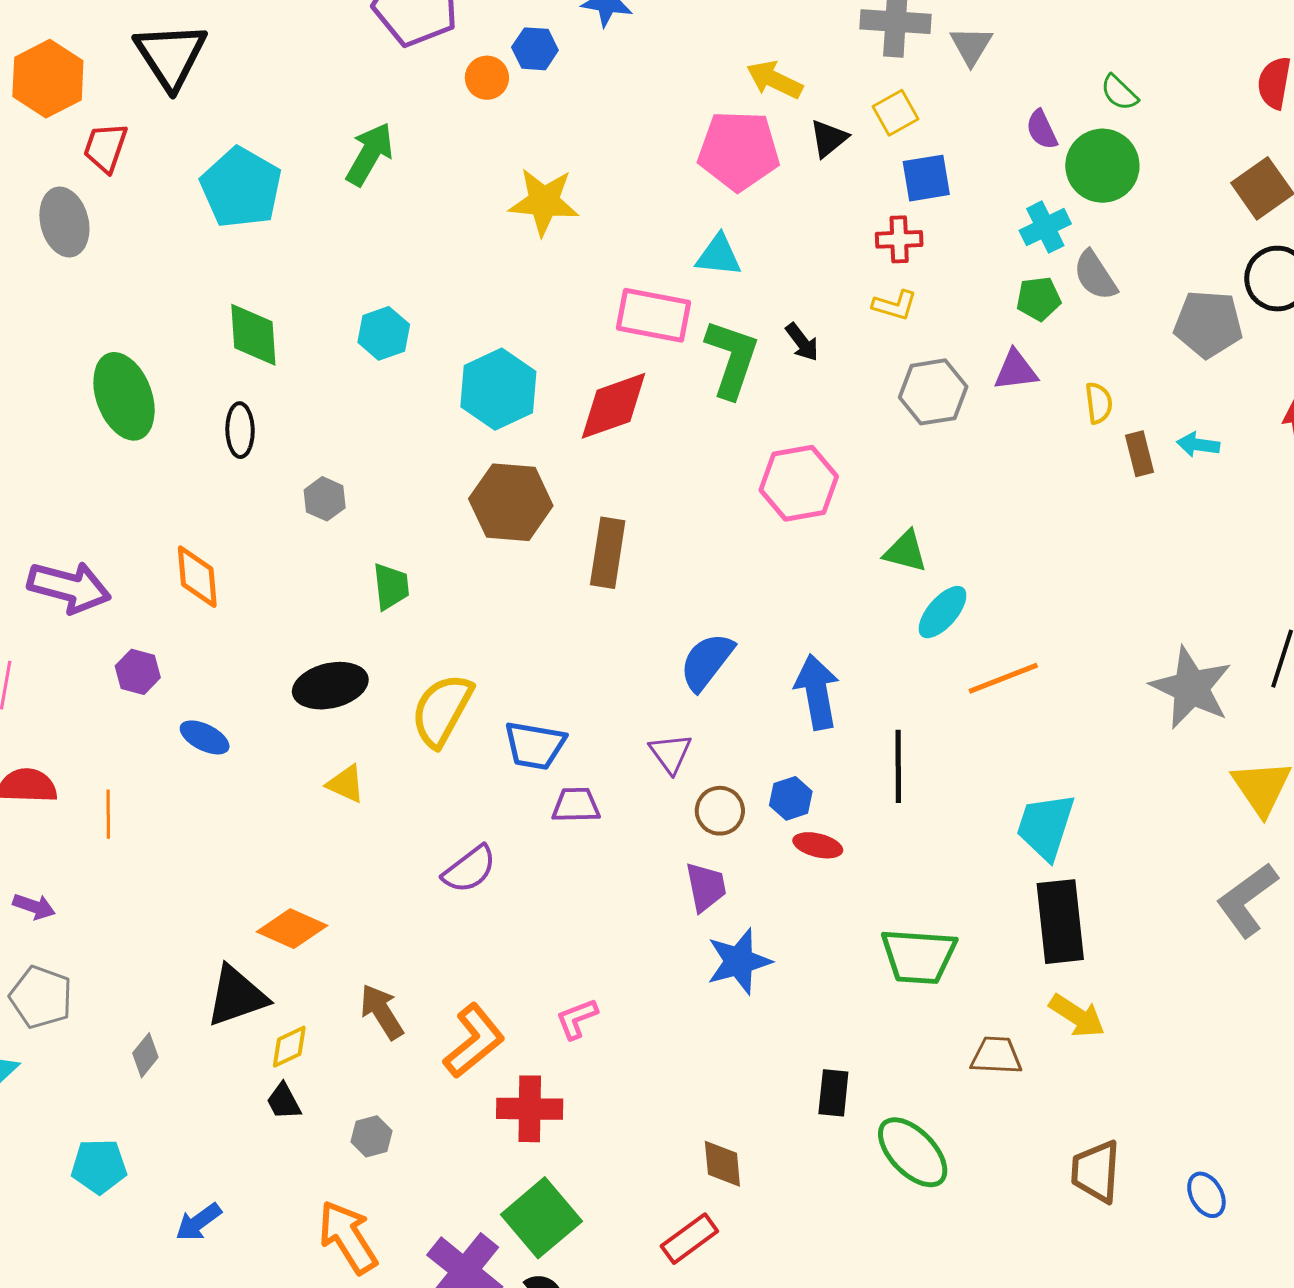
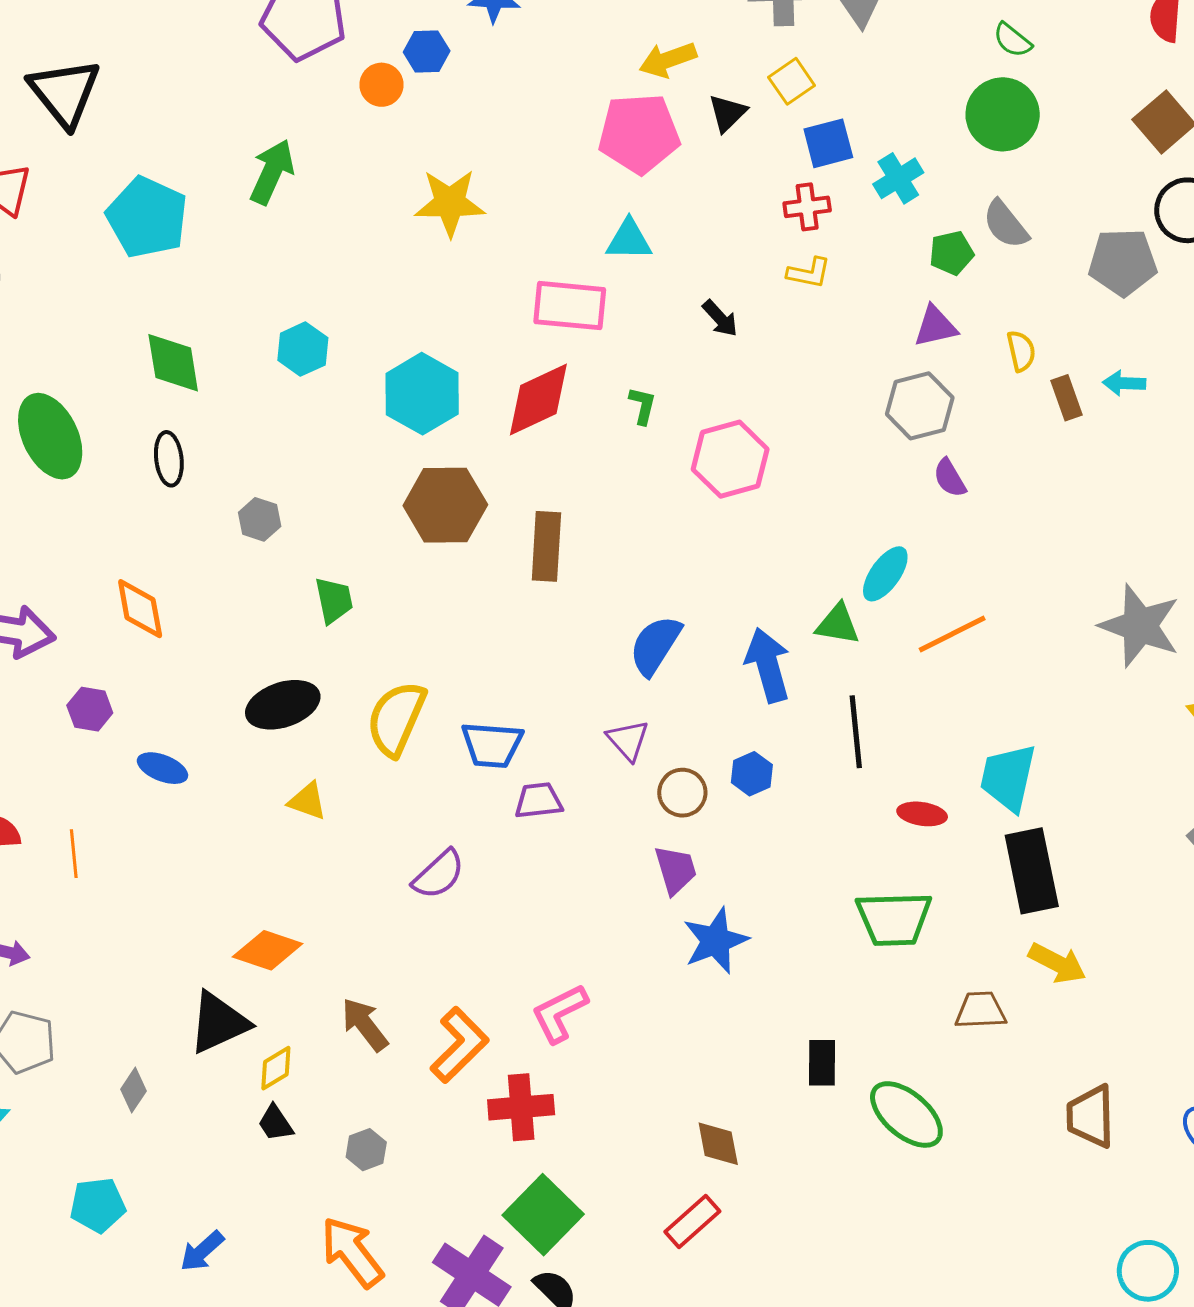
yellow arrow: (774, 80) -> (668, 60), turned -40
purple semicircle: (1042, 130) -> (950, 478), moved
cyan cross: (1045, 227) -> (898, 178), moved
green L-shape: (732, 359) -> (643, 406), moved, size x0.5
gray hexagon: (933, 392) -> (920, 406), moved
green triangle: (905, 551) -> (838, 624), moved
red ellipse: (818, 845) -> (922, 814), moved
pink L-shape: (577, 1019) -> (559, 1013), size x1.4

